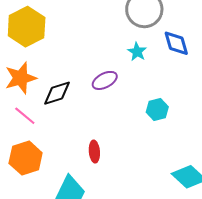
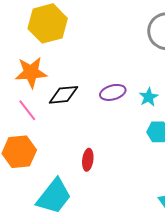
cyan star: (137, 52) -> (149, 97), moved

